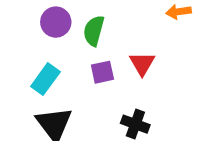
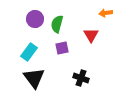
red triangle: (142, 64) -> (91, 35), moved

